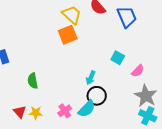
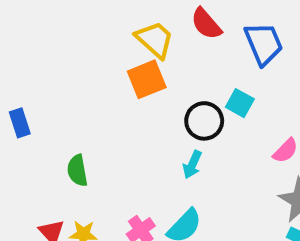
cyan square: (118, 58) -> (240, 103), moved
black circle: (97, 96) -> (204, 121), moved

